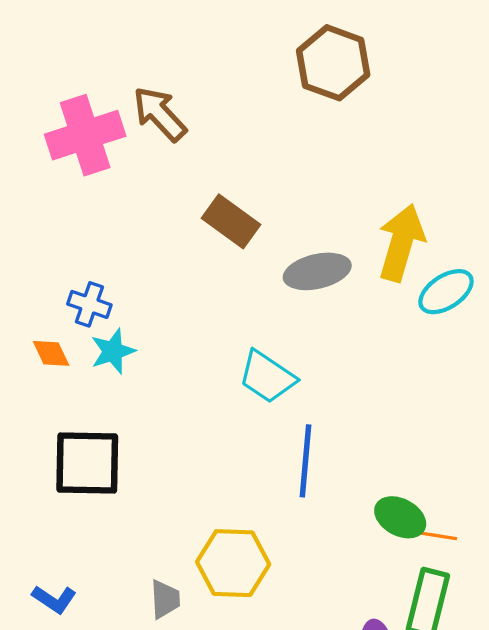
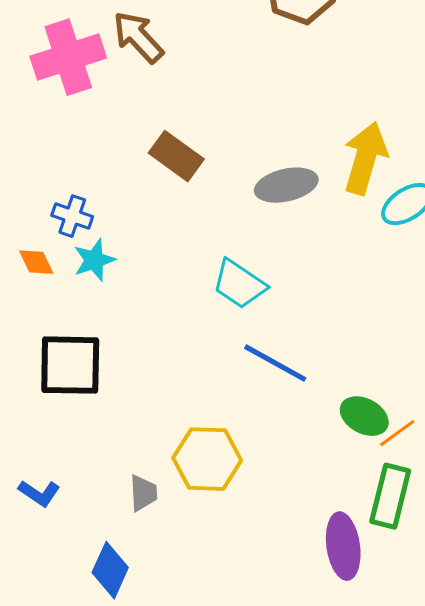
brown rectangle: (231, 221) -> (176, 156), moved
blue line: (305, 461) -> (275, 363), turned -66
orange line: (435, 535) -> (397, 433), turned -45

